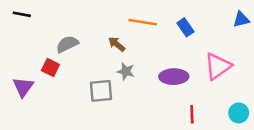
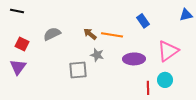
orange line: (143, 22) -> (112, 35), moved
red square: (50, 68) -> (22, 44), moved
cyan circle: (239, 113) -> (165, 80), moved

